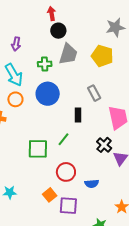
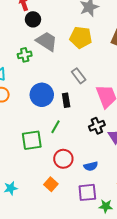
gray trapezoid: (68, 54) -> (47, 41), turned -65
blue circle: (48, 94) -> (42, 95), moved
black cross: (104, 145) -> (97, 126), turned 35
purple square: (68, 206) -> (87, 192), moved

